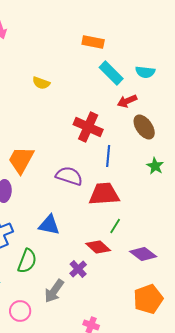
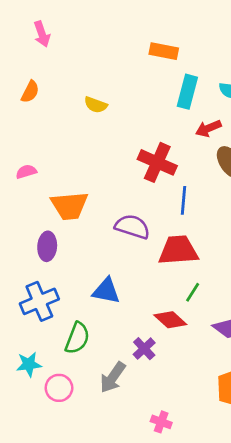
cyan rectangle: (111, 73) -> (187, 92), turned 60
orange trapezoid: (21, 160) -> (69, 206), turned -124
pink circle: (20, 311) -> (59, 388), moved

